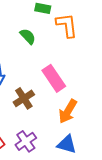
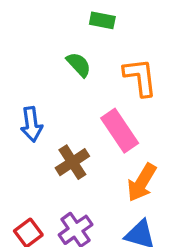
orange L-shape: (67, 25) -> (140, 77), moved

